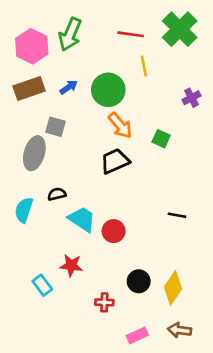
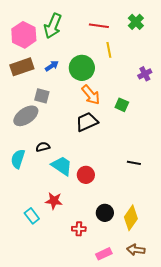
green cross: (180, 29) -> (136, 22), size x0.6
gray ellipse: (34, 153) -> (26, 116), turned 40

